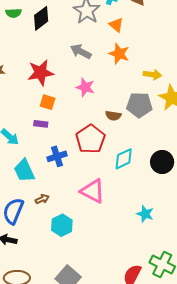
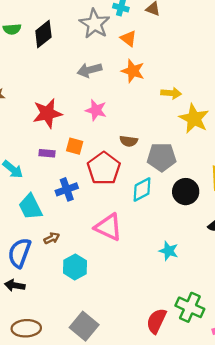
gray arrow: (81, 52) -> (89, 70), turned -40
red star: (41, 73) -> (47, 113), moved
orange square: (48, 102) -> (75, 146), moved
gray pentagon: (139, 105) -> (162, 157), moved

